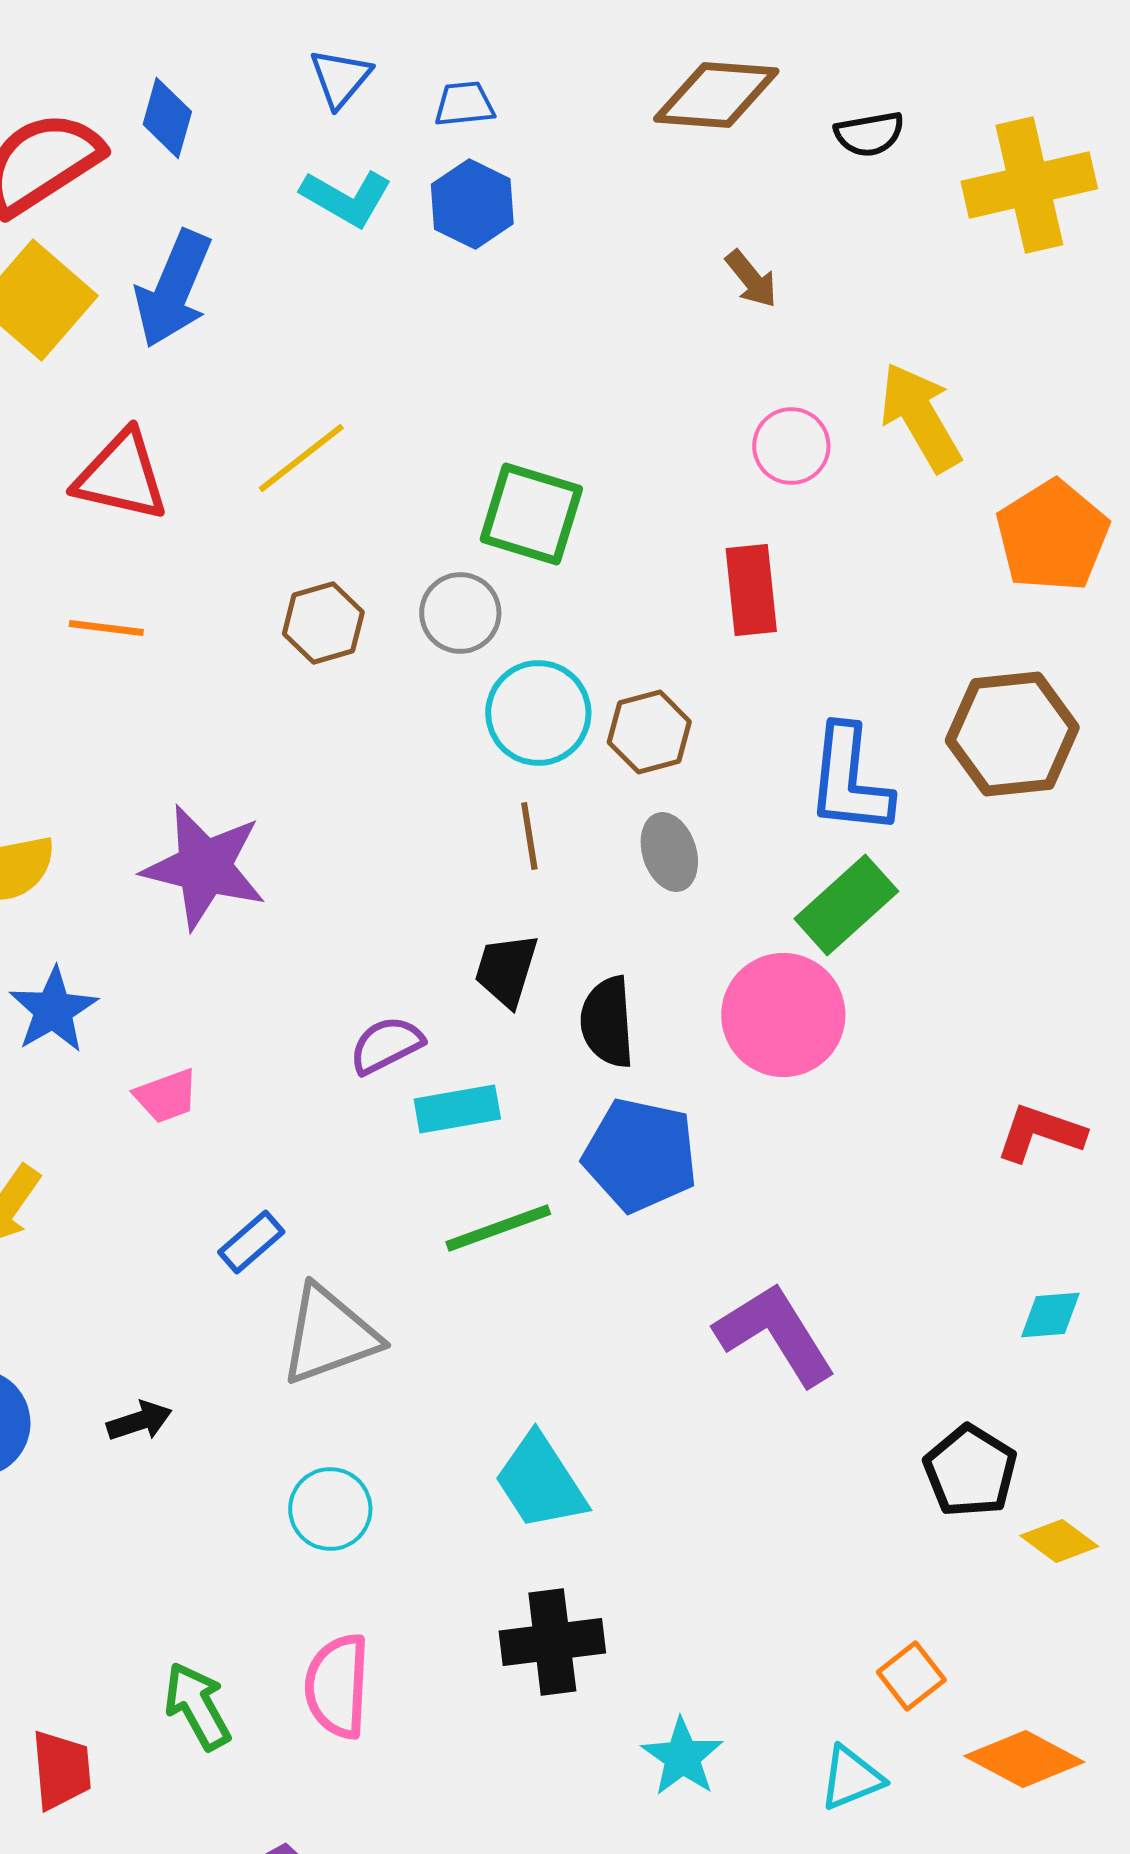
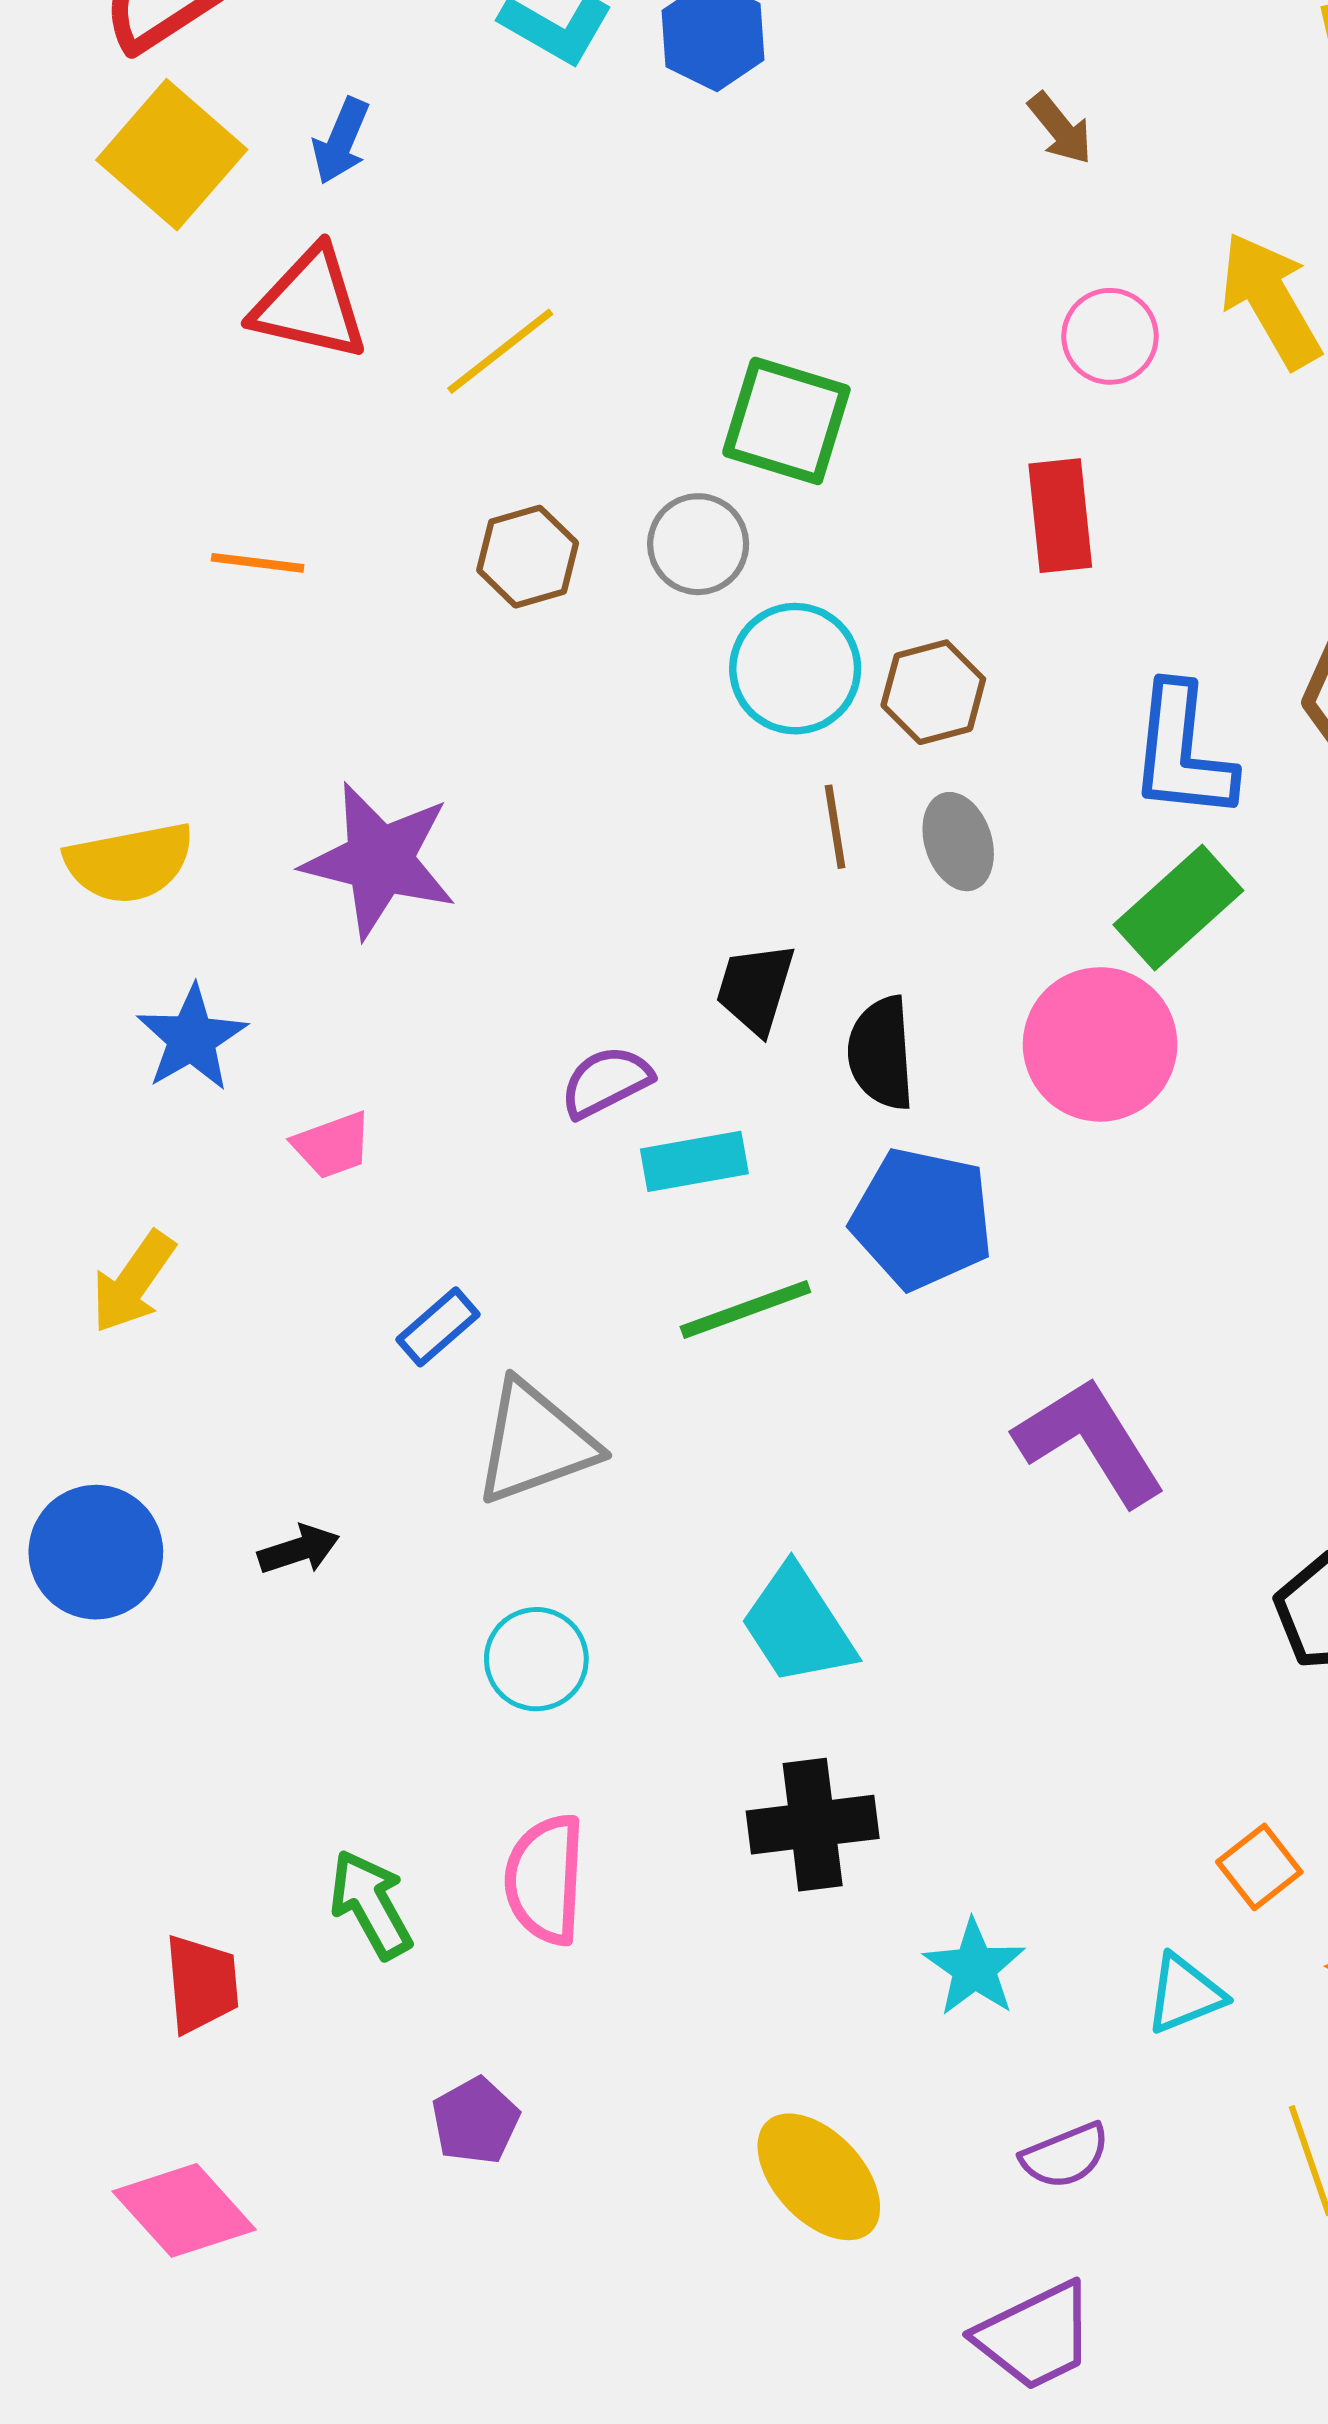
blue arrow: (173, 289) -> (341, 141), size x0.6
red triangle: (121, 476) -> (310, 304), moved
brown line: (529, 836) -> (835, 827), moved

